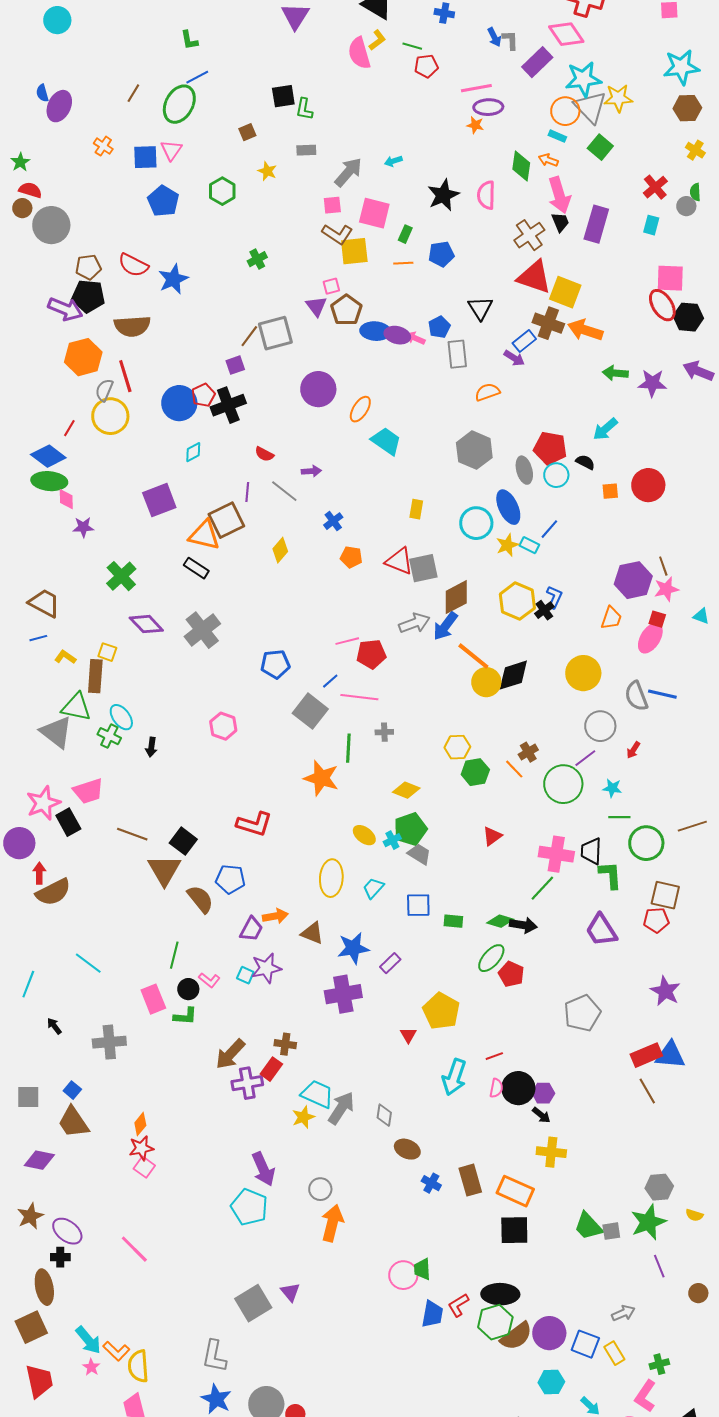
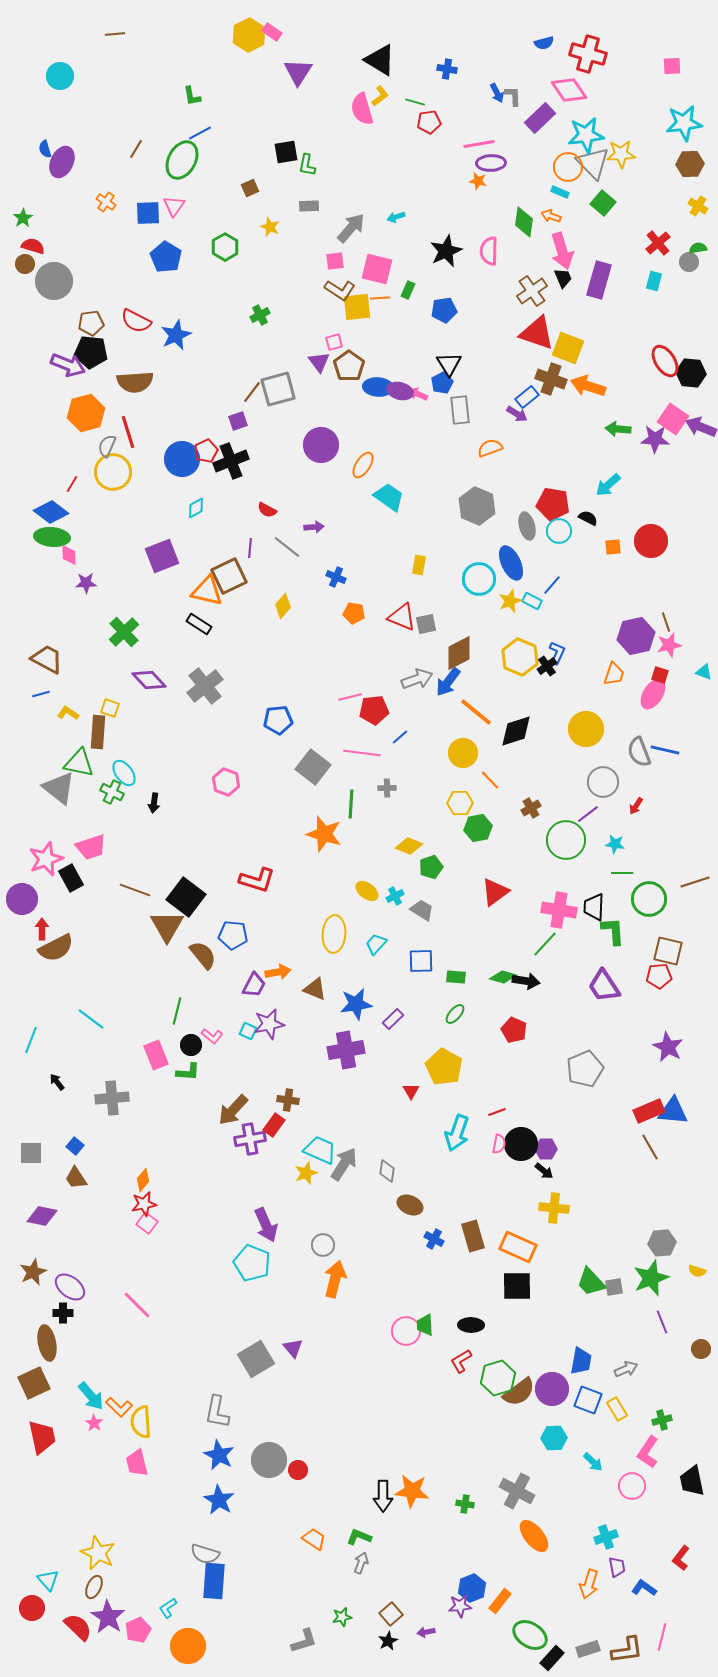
green semicircle: (695, 192) -> (698, 248), turned 84
orange line: (403, 263) -> (380, 298), moved
pink square: (670, 278) -> (673, 419), moved, turned 32
black triangle: (480, 308) -> (449, 364), moved
blue cross: (333, 521) -> (336, 577), turned -30
gray square: (423, 568) -> (426, 624), size x0.7
blue line: (330, 681) -> (400, 737), moved
yellow circle: (486, 682) -> (463, 753), moved
orange line: (514, 769) -> (490, 780), moved
green pentagon: (410, 829) -> (431, 867), moved, size x0.7
red triangle: (492, 836) -> (495, 892), size x1.4
black square: (183, 841) -> (186, 897), size x1.4
green ellipse: (491, 958) -> (455, 1014), moved, size x0.7
brown trapezoid: (73, 1122) -> (76, 1178), size x0.7
black ellipse: (500, 1294) -> (471, 1325), moved, size x0.7
blue trapezoid: (432, 1314) -> (581, 1361), moved

